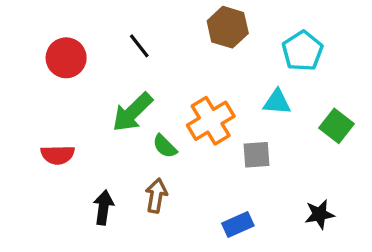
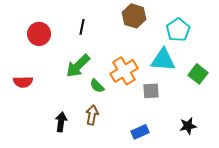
black line: (139, 46) -> (82, 27), turned 49
cyan triangle: (277, 102) -> (163, 60), size x1.5
red semicircle: (58, 155) -> (23, 82), moved

